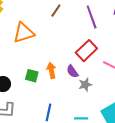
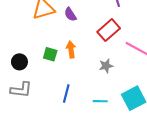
purple semicircle: (72, 71) -> (70, 14), moved

